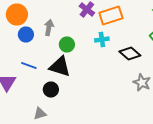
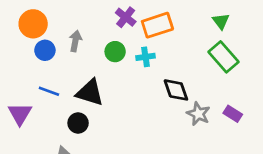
green circle: (67, 44) -> (115, 52), moved
black diamond: (130, 54) -> (176, 90), moved, turned 30

